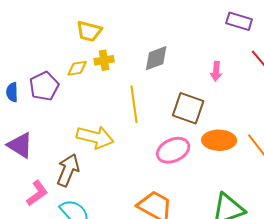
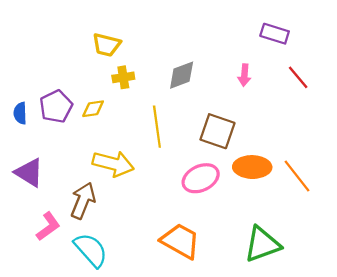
yellow diamond: (77, 68) -> (93, 109), moved
pink arrow: (216, 71) -> (244, 75), moved

